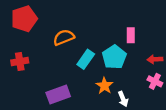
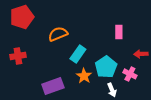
cyan pentagon: (114, 57) -> (106, 67), moved
pink cross: (155, 81) -> (130, 74), moved
orange star: (104, 86) -> (84, 76), moved

